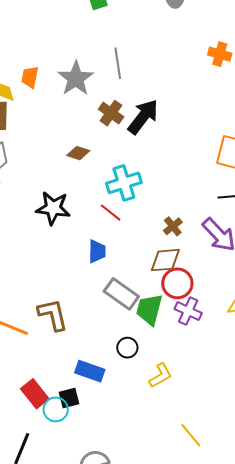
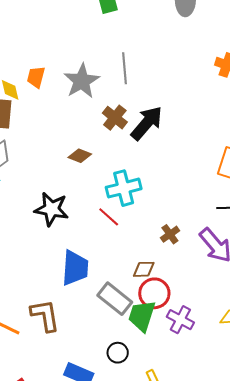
blue trapezoid: (97, 251) -> (75, 268), moved, size x1.5
brown diamond: (165, 260) -> (144, 269), moved, size x0.7
red circle: (177, 283) -> (154, 293), moved

